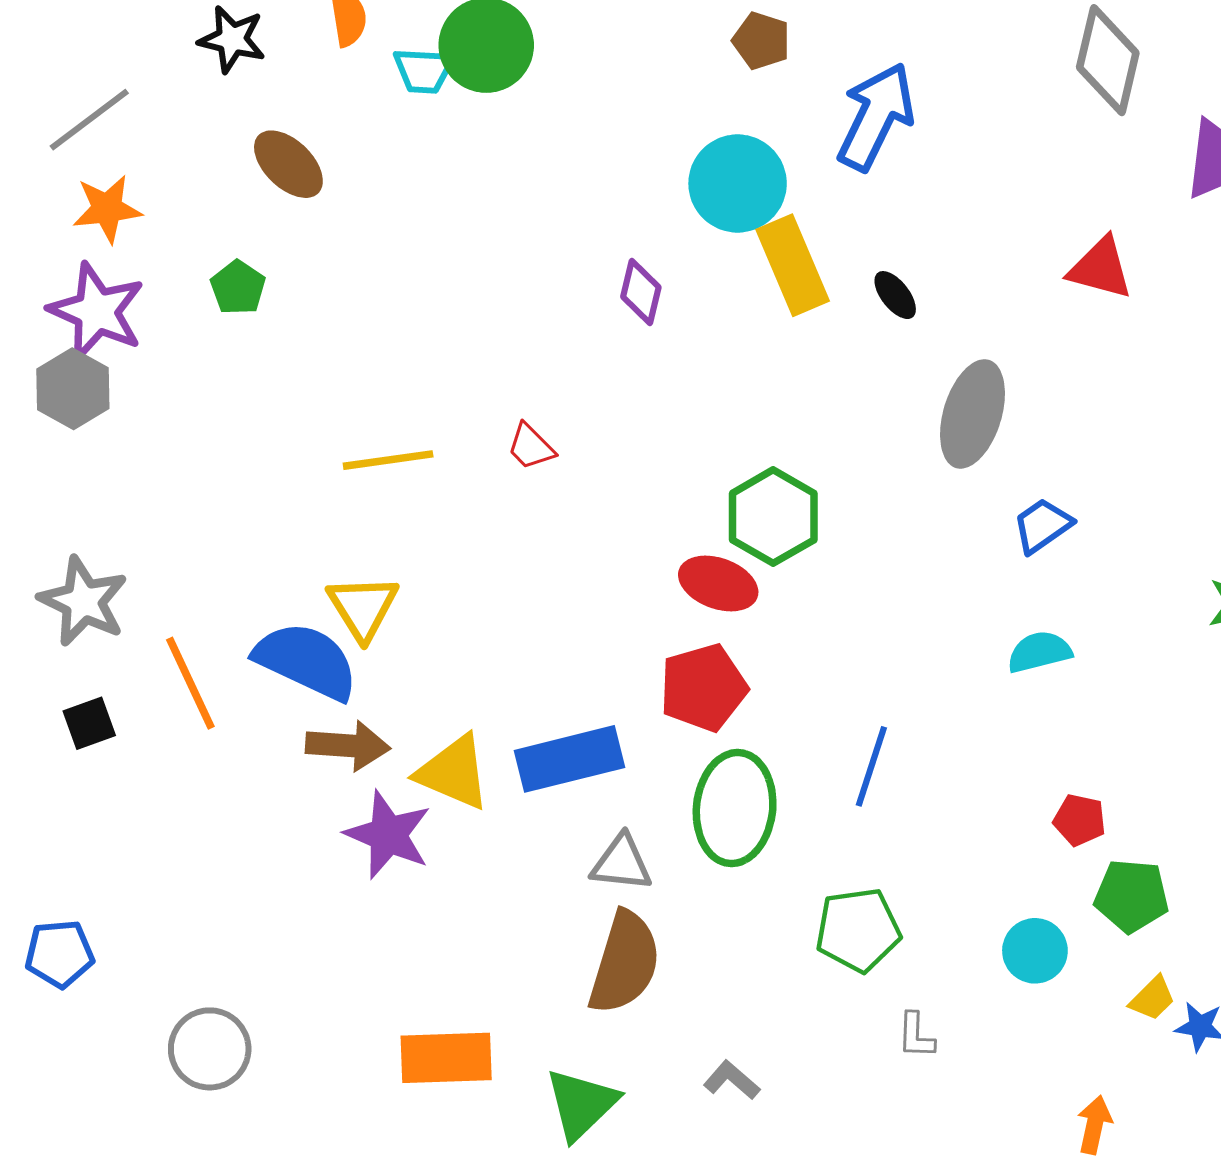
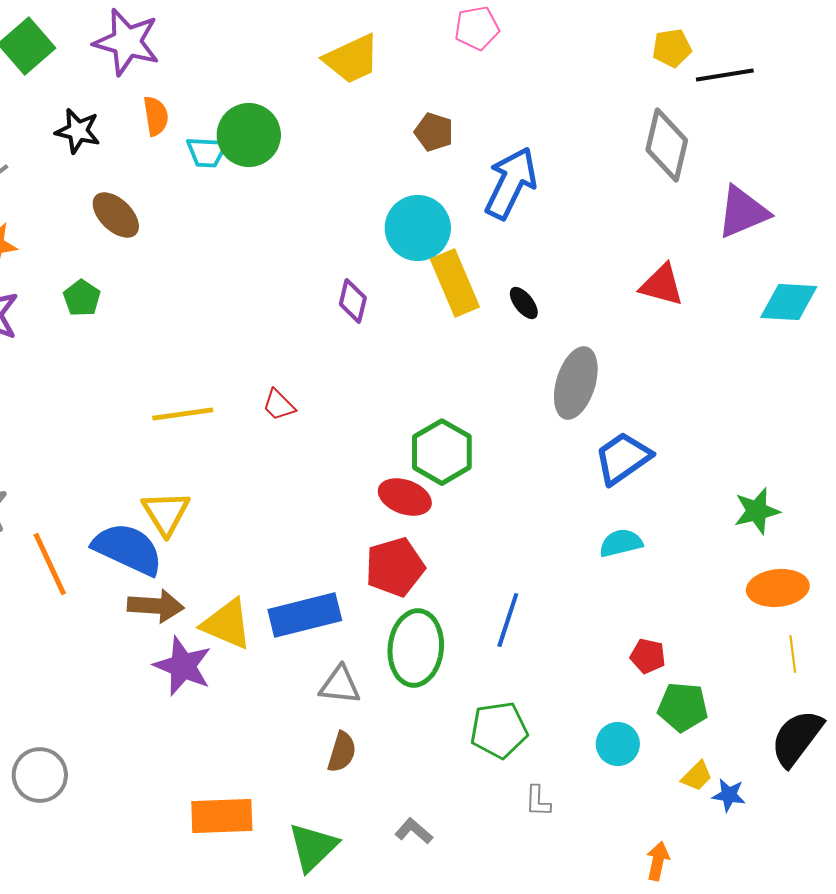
blue trapezoid: (1042, 526) -> (623, 458), size x1.4
brown semicircle: (625, 963) -> (342, 752), size x0.6
gray circle: (210, 1049) -> (40, 775), moved

